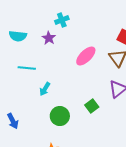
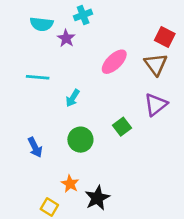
cyan semicircle: (18, 36) -> (42, 24), moved
cyan arrow: (45, 89) -> (73, 98), moved
blue arrow: (13, 121) -> (35, 147), moved

